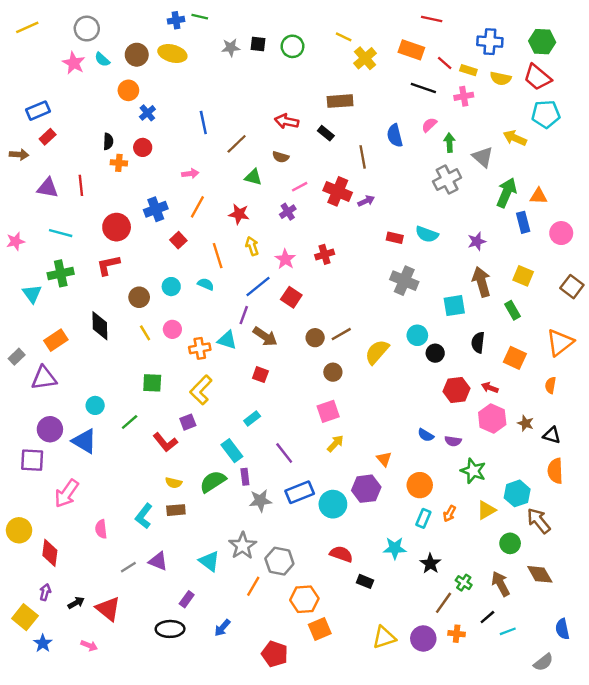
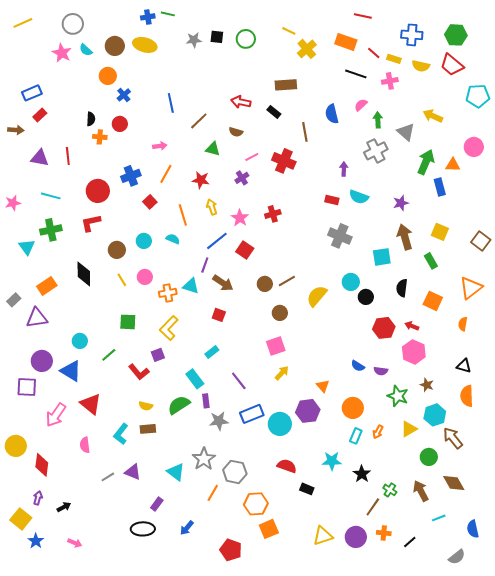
cyan pentagon: (546, 114) -> (478, 96), moved
purple arrow: (366, 201) -> (344, 169), moved, turned -64
pink circle: (561, 233) -> (474, 147), moved
brown star: (526, 423) -> (427, 385), moved
red triangle: (108, 609) -> (91, 404), moved
black line: (487, 617) -> (410, 542), moved
cyan line: (508, 631) -> (439, 518), moved

